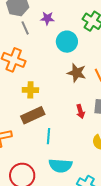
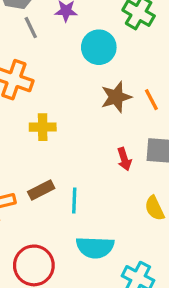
brown star: (77, 73) -> (116, 97), turned -30
brown rectangle: (33, 115) -> (41, 190), moved, size x0.7

